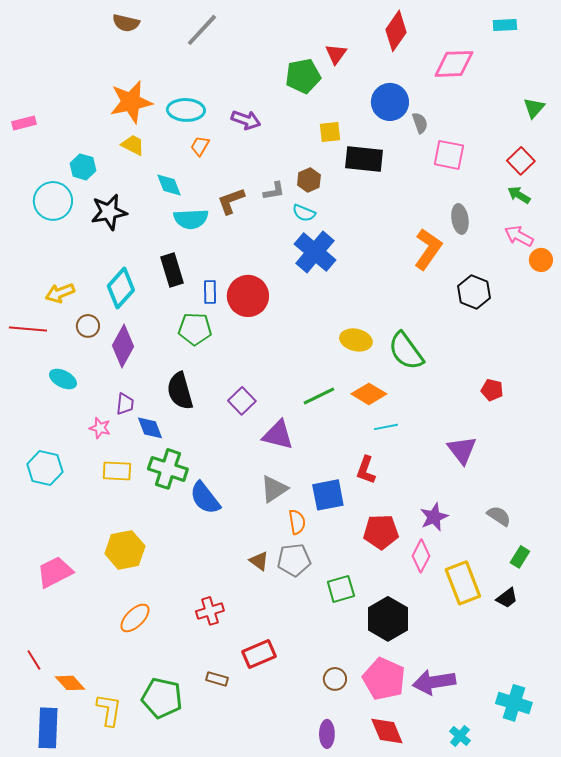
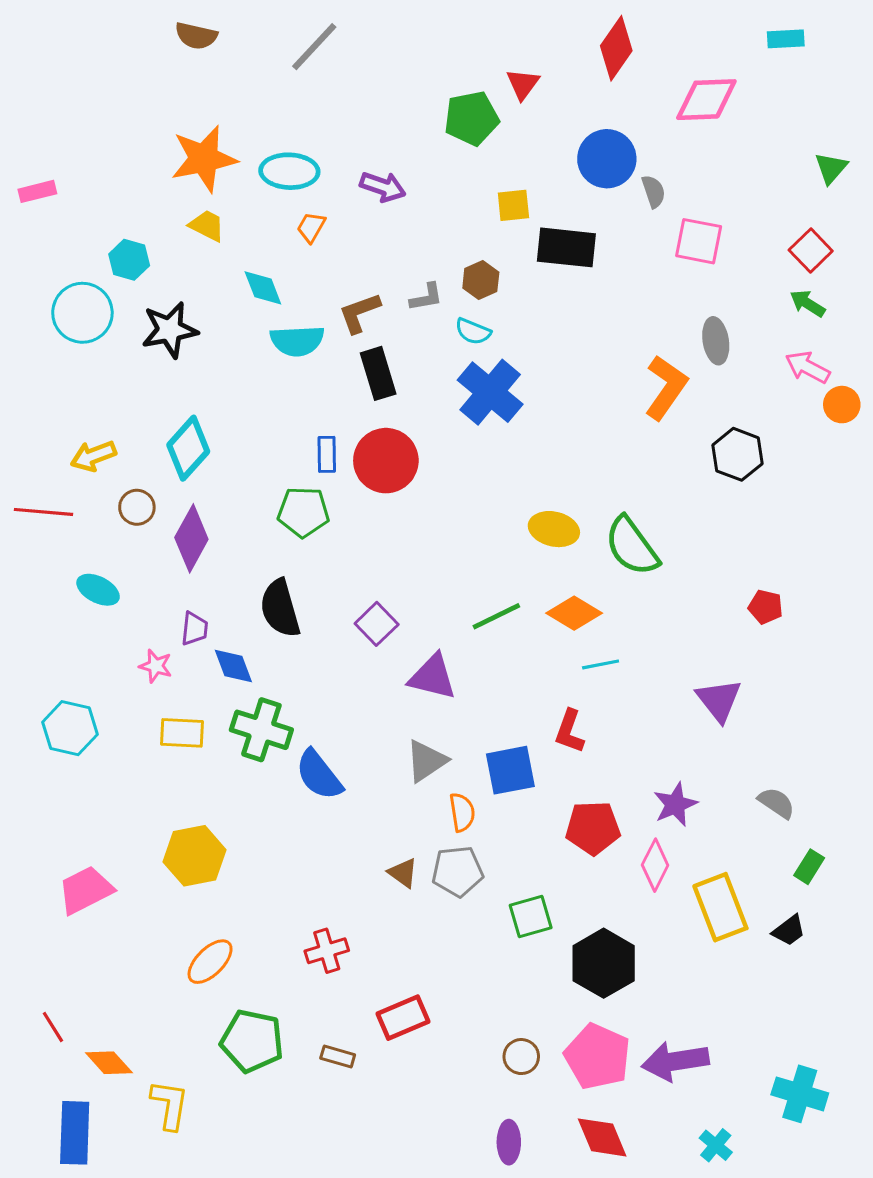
black rectangle: (172, 270) -> (378, 373), moved
green pentagon: (162, 698) -> (252, 1041), moved

